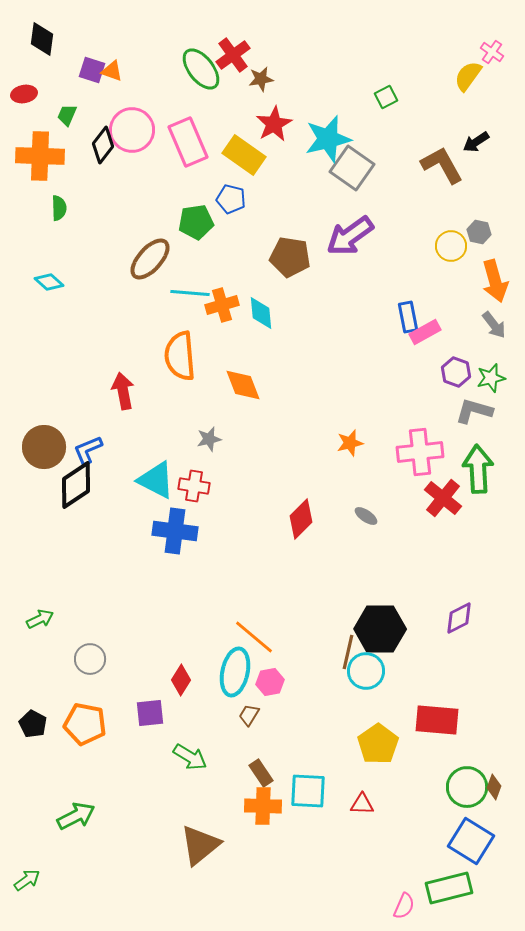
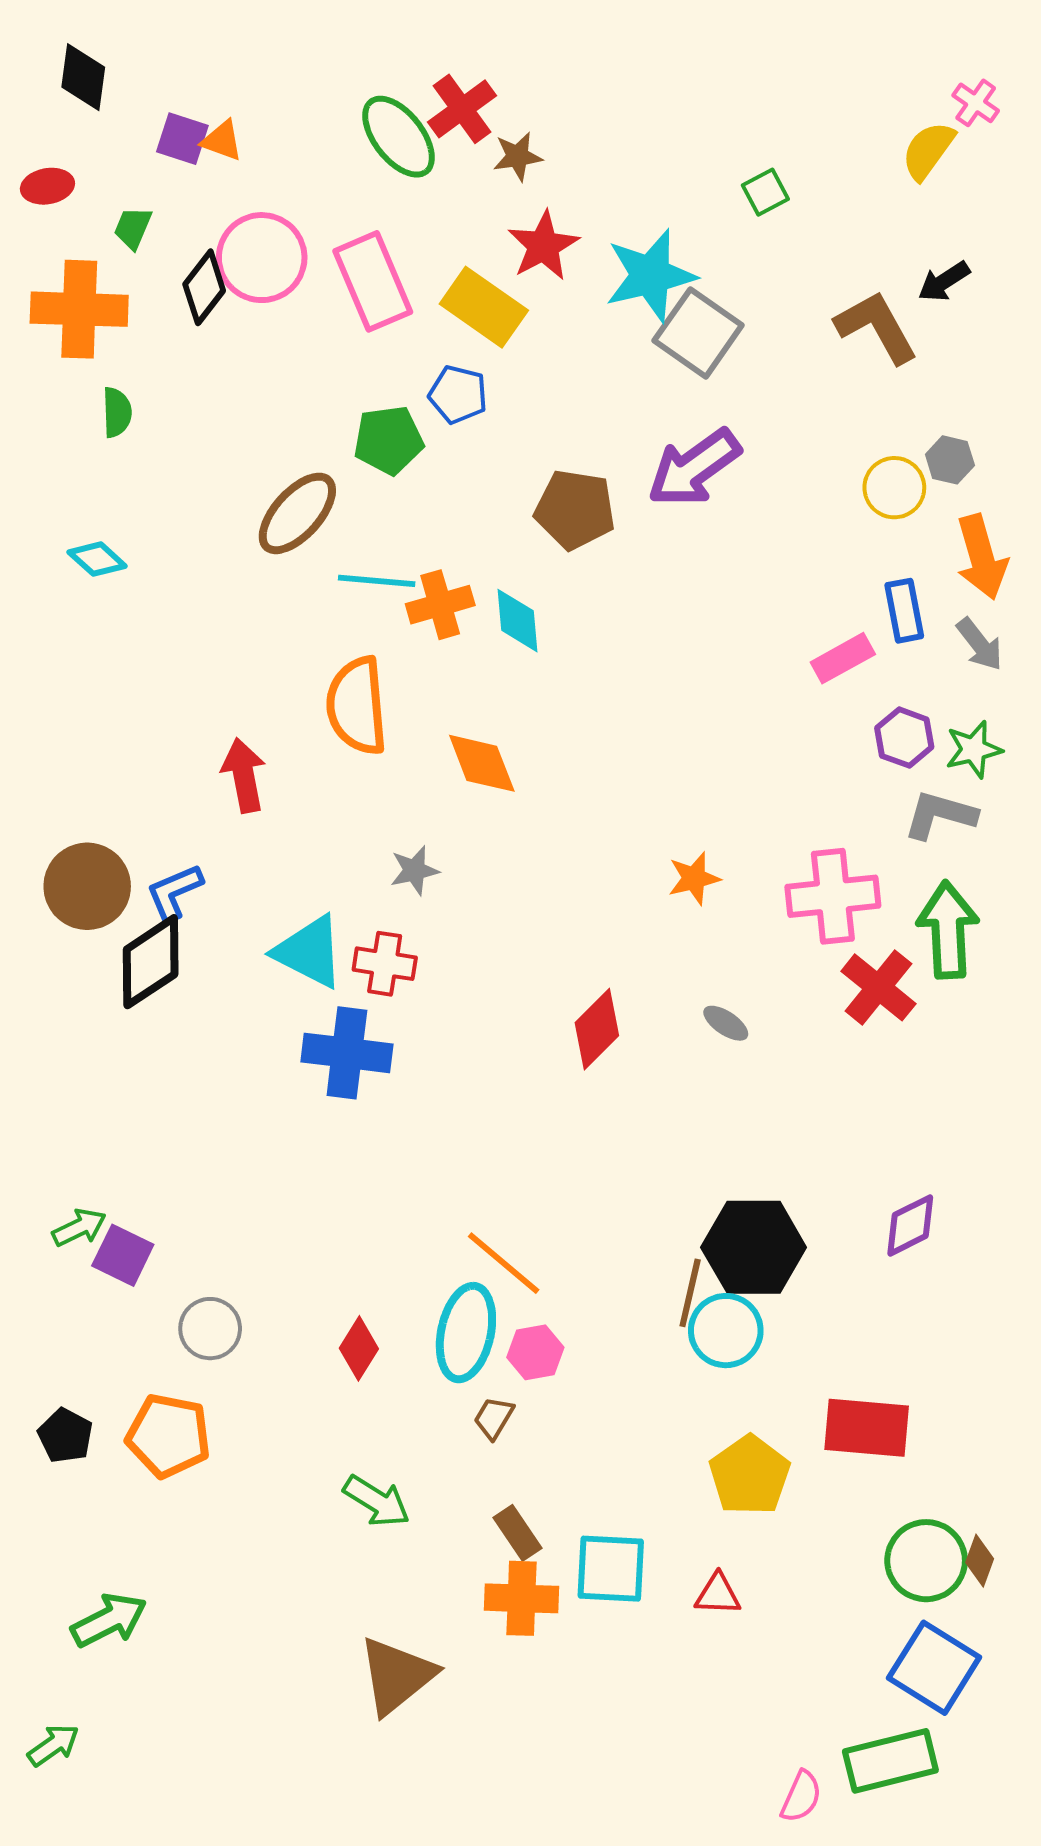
blue rectangle: (408, 317) -> (904, 611), moved
gray circle: (90, 659) -> (210, 1329), moved
purple square: (150, 713) -> (123, 1255), moved, turned 32
green arrow: (76, 816) -> (109, 1620), moved

